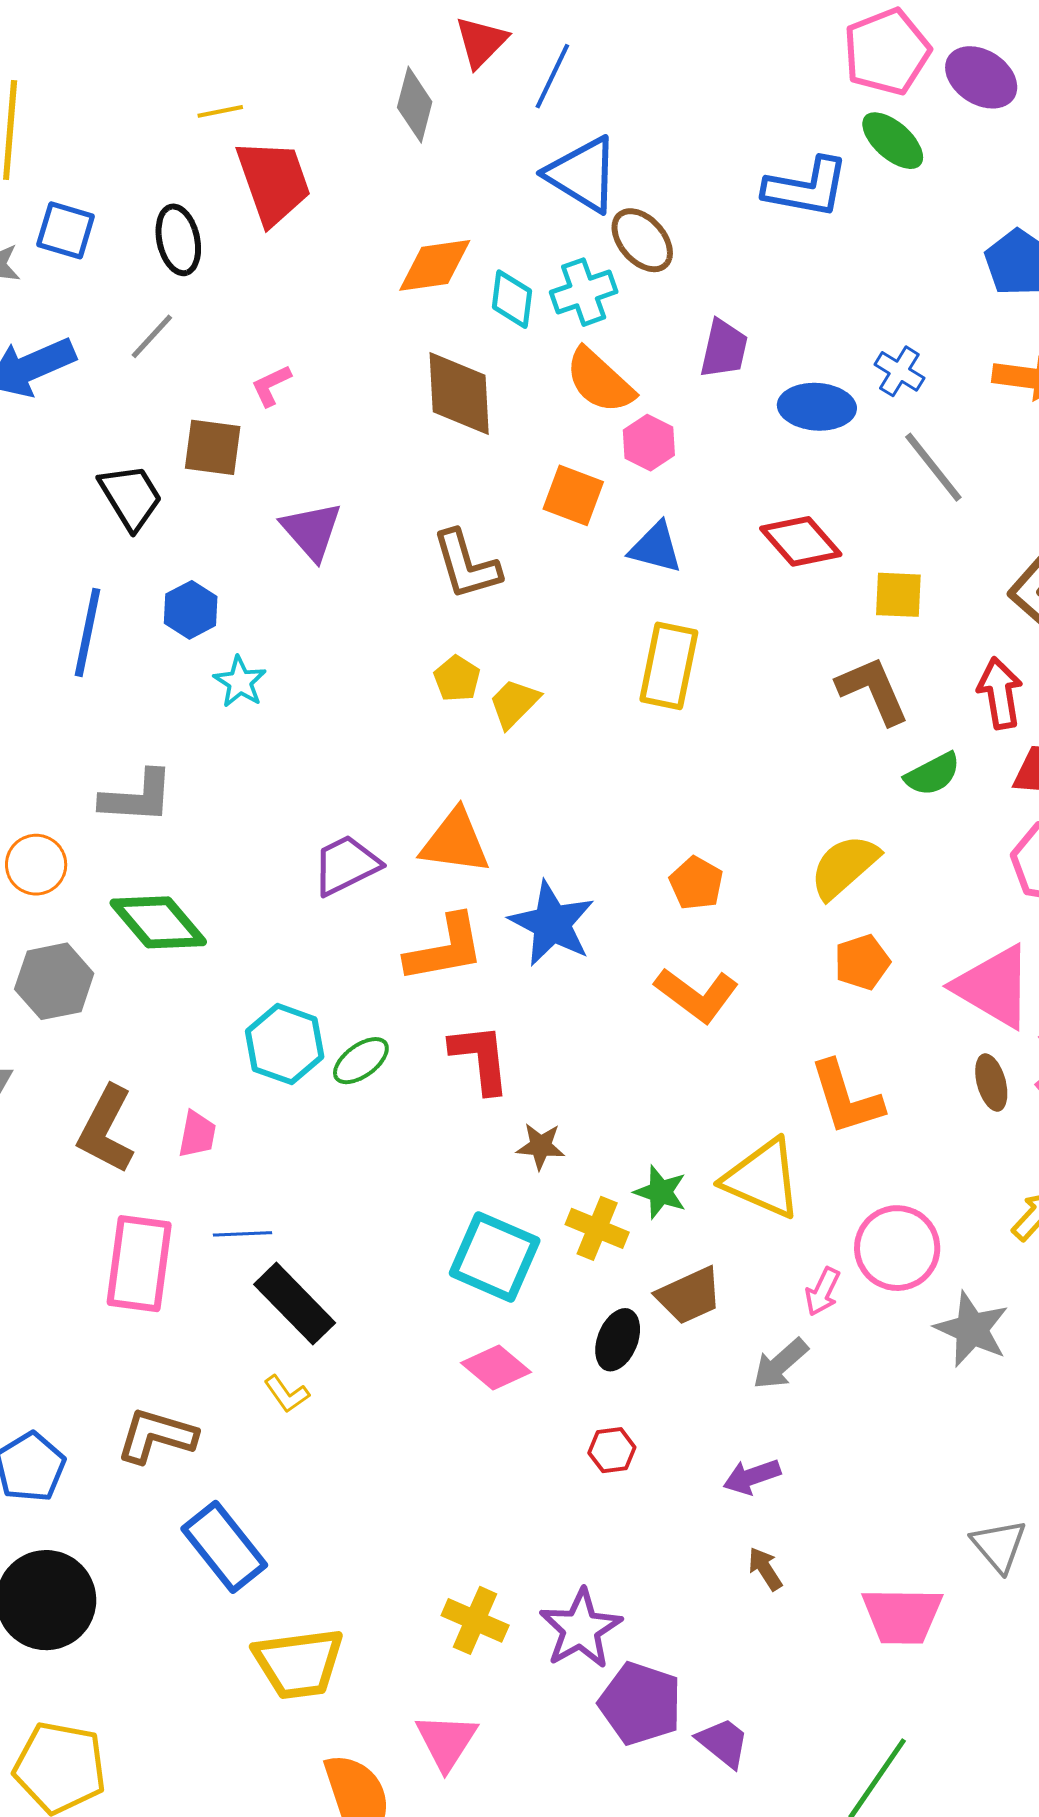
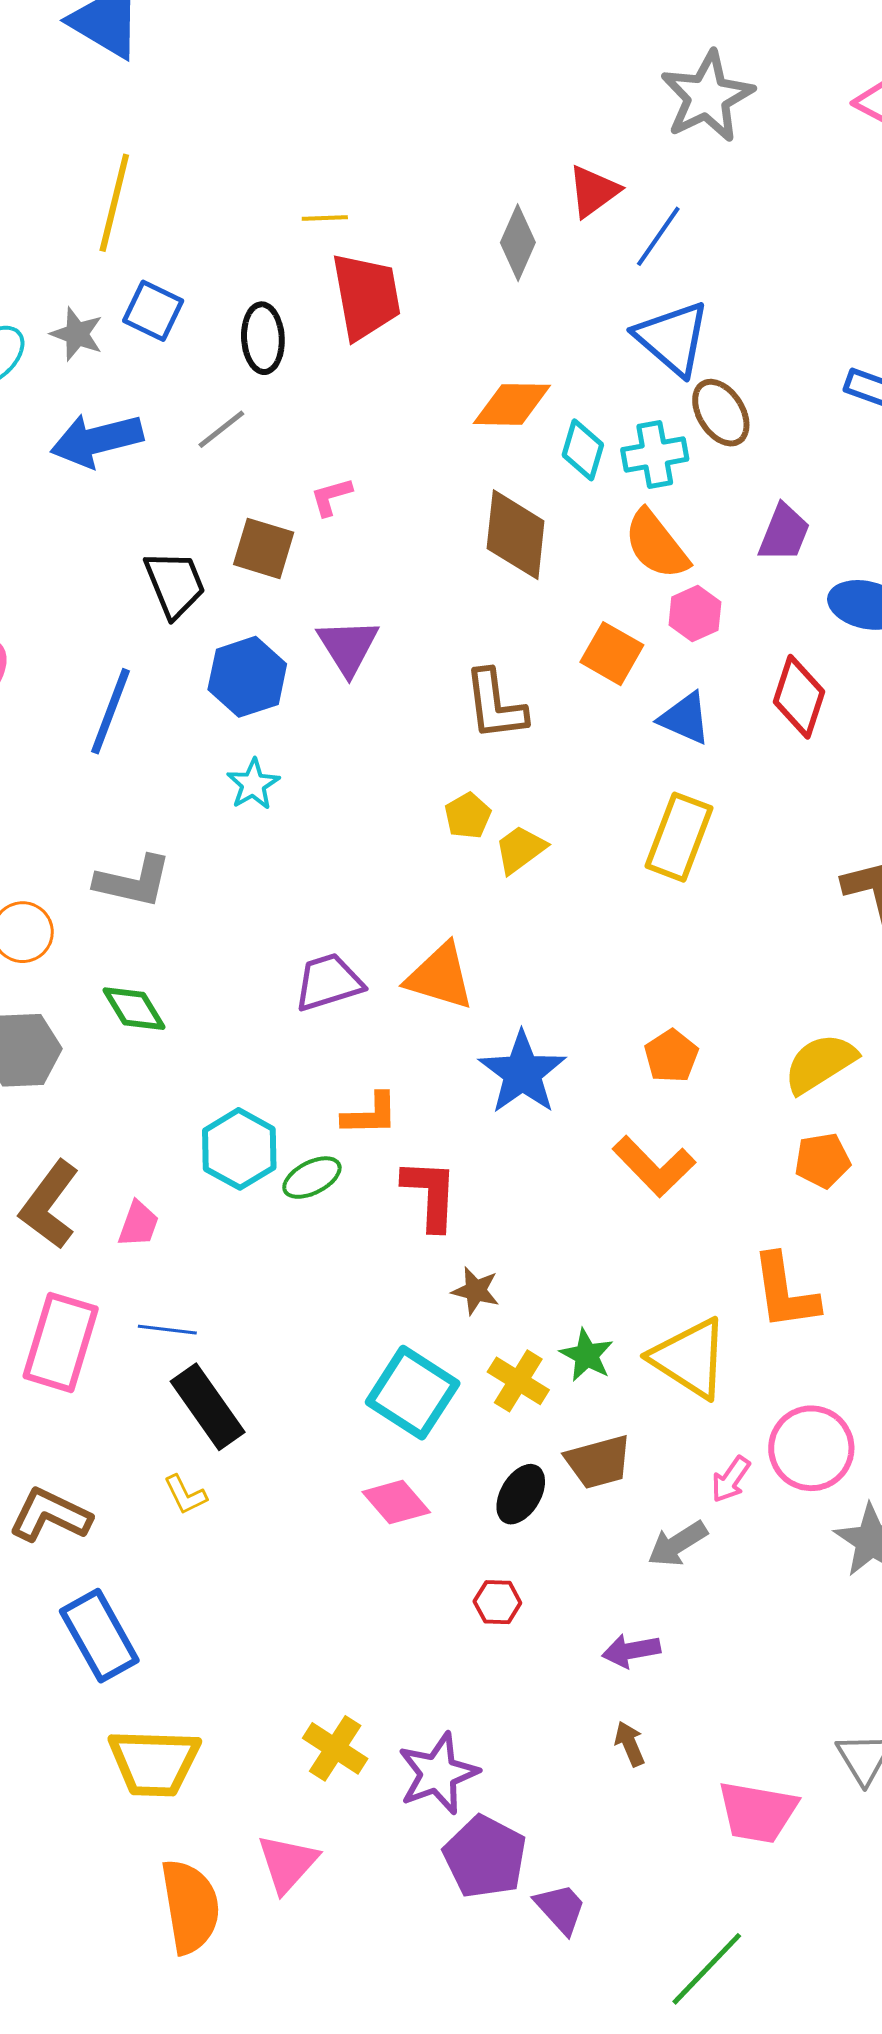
red diamond: (801, 541) -> (799, 697), moved, turned 50
blue hexagon: (191, 610) -> (247, 677), moved, size x1.4
green diamond: (158, 922) -> (134, 1009), size x0.7
orange L-shape: (445, 949) -> (370, 1114), moved, size x0.7

